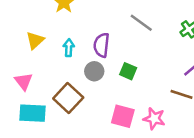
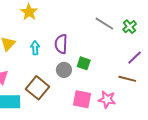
gray line: (141, 23) -> (104, 24), moved
gray circle: (94, 71) -> (64, 70), moved

